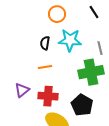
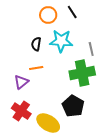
black line: (94, 12) -> (72, 12), moved
purple triangle: (22, 90) -> (21, 82), moved
red cross: (48, 96) -> (21, 111), moved, turned 30

